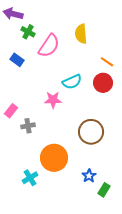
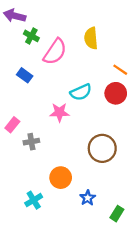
blue rectangle: (17, 60) -> (25, 75), moved
orange circle: (54, 158) -> (61, 178), size x0.7
blue star: (89, 176) -> (88, 198), moved

